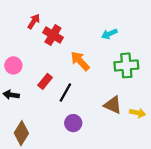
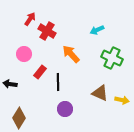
pink circle: (13, 65) -> (24, 54), moved
green cross: (126, 65) -> (112, 58), turned 30
black line: (65, 93) -> (58, 82), turned -30

